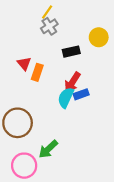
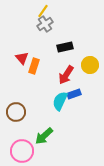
yellow circle: (99, 37) -> (90, 65), moved
blue rectangle: (81, 94) -> (74, 94), moved
cyan semicircle: (66, 98) -> (60, 101), moved
brown circle: (18, 123) -> (16, 112), size x0.7

